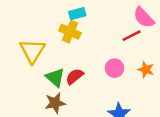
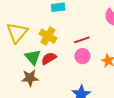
yellow cross: (70, 32) -> (48, 36), moved
red line: (132, 36) -> (82, 40), moved

